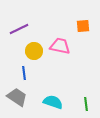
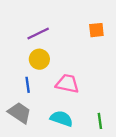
purple line: (19, 29) -> (38, 34), moved
pink trapezoid: (60, 46) -> (67, 84), moved

